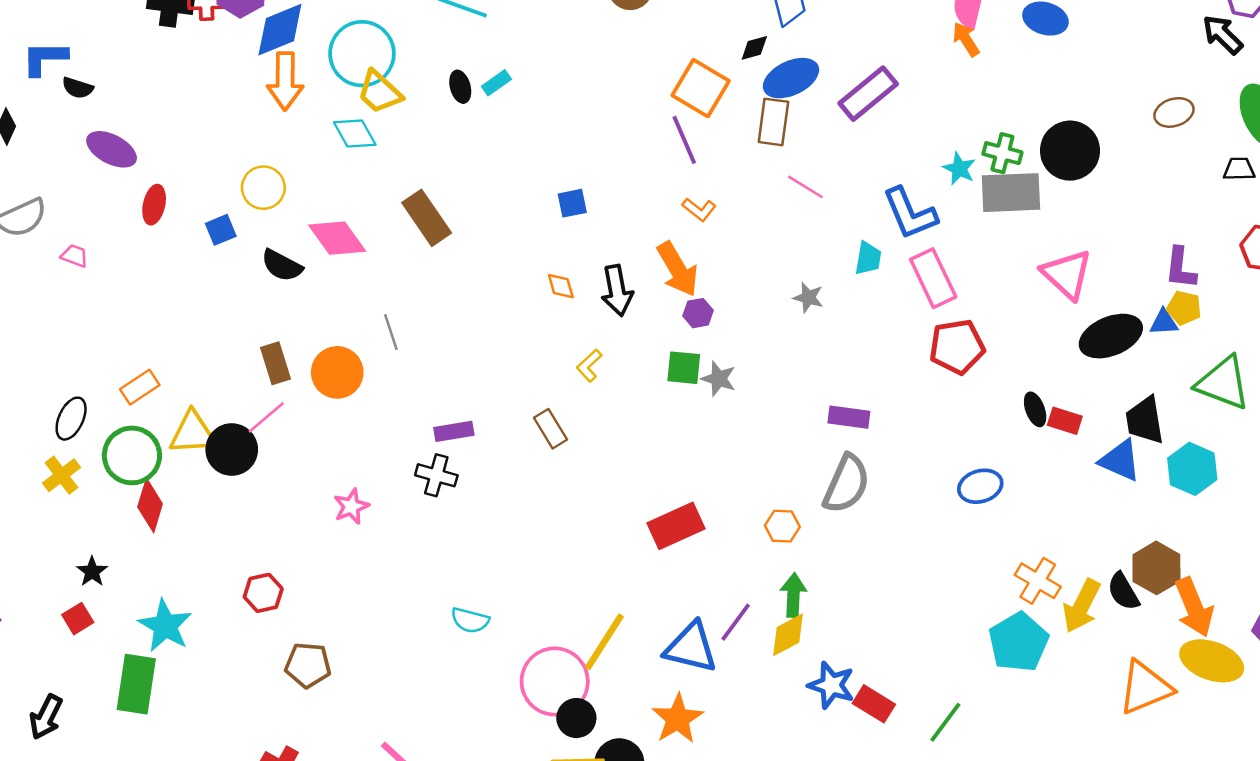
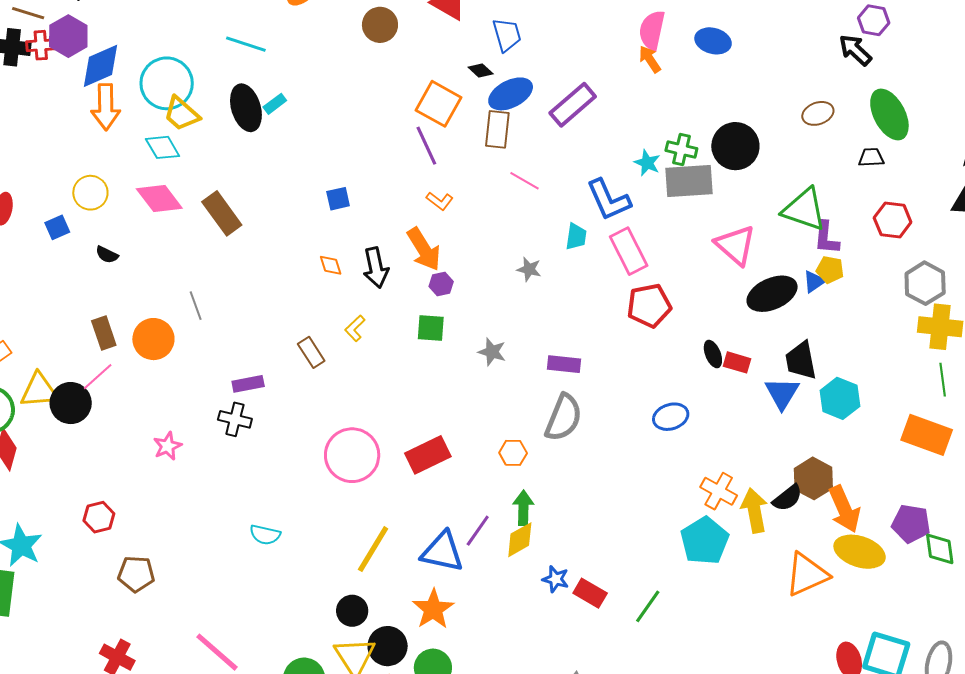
black diamond: (754, 48) -> (481, 70), turned 60
black ellipse: (460, 87) -> (246, 108), size x1.8
pink diamond: (337, 238) -> (159, 198), moved
black semicircle: (282, 266) -> (107, 255), size x0.7
blue triangle: (1164, 322) -> (814, 282), turned -30
gray star: (719, 379) -> (492, 352), moved
green triangle: (1223, 383) -> (804, 209), moved
brown rectangle: (551, 429) -> (311, 352), moved
blue triangle: (1120, 460) -> (782, 393), turned 39
black semicircle: (1123, 591) -> (787, 498), turned -96
yellow arrow: (1082, 606) -> (754, 510), turned 144
pink circle: (555, 681) -> (352, 455), moved
blue star: (831, 685) -> (556, 579), size x0.7

